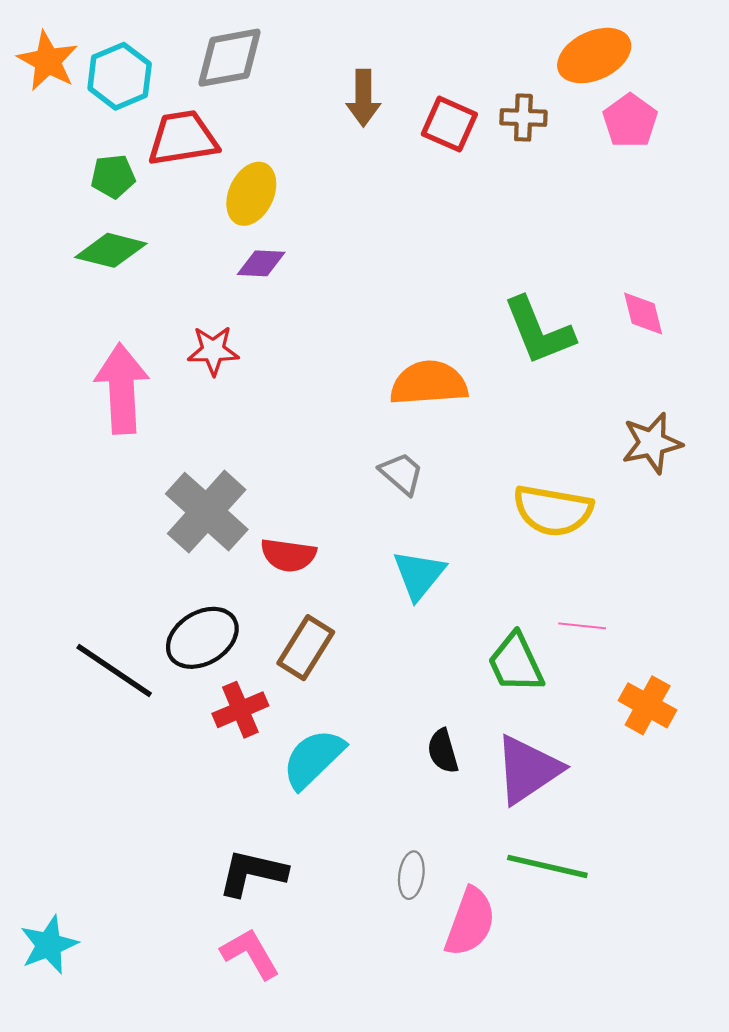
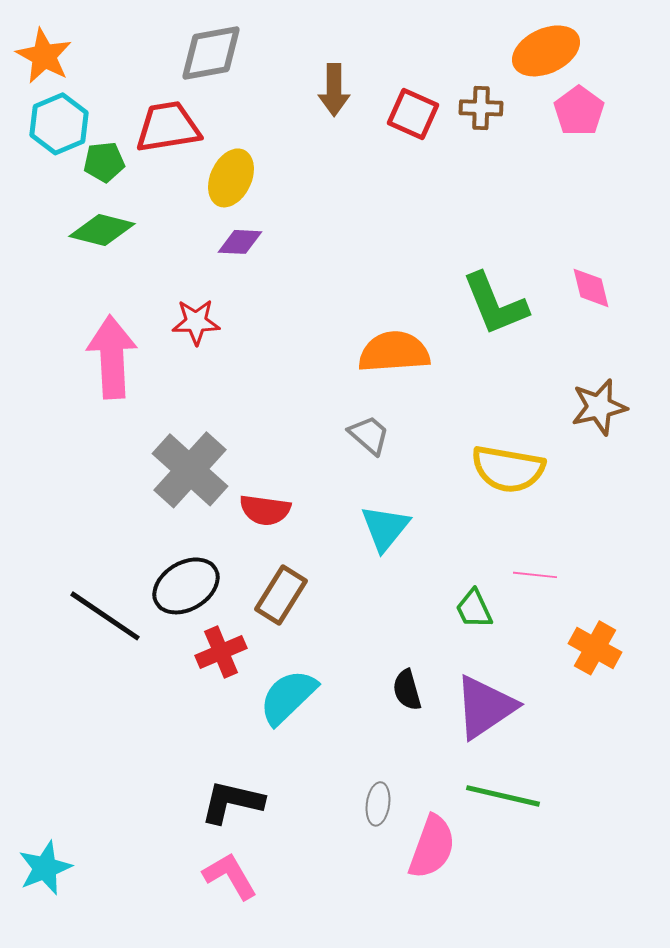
cyan hexagon: (120, 76) -> (59, 124), moved
green trapezoid: (516, 663) -> (474, 609), size x0.7

